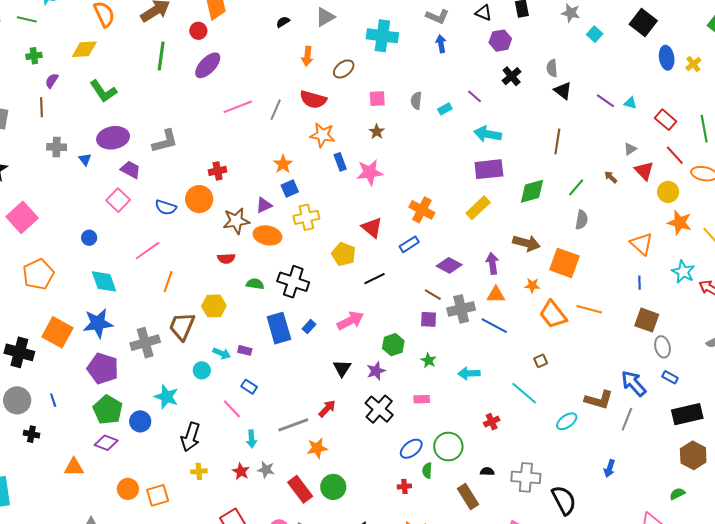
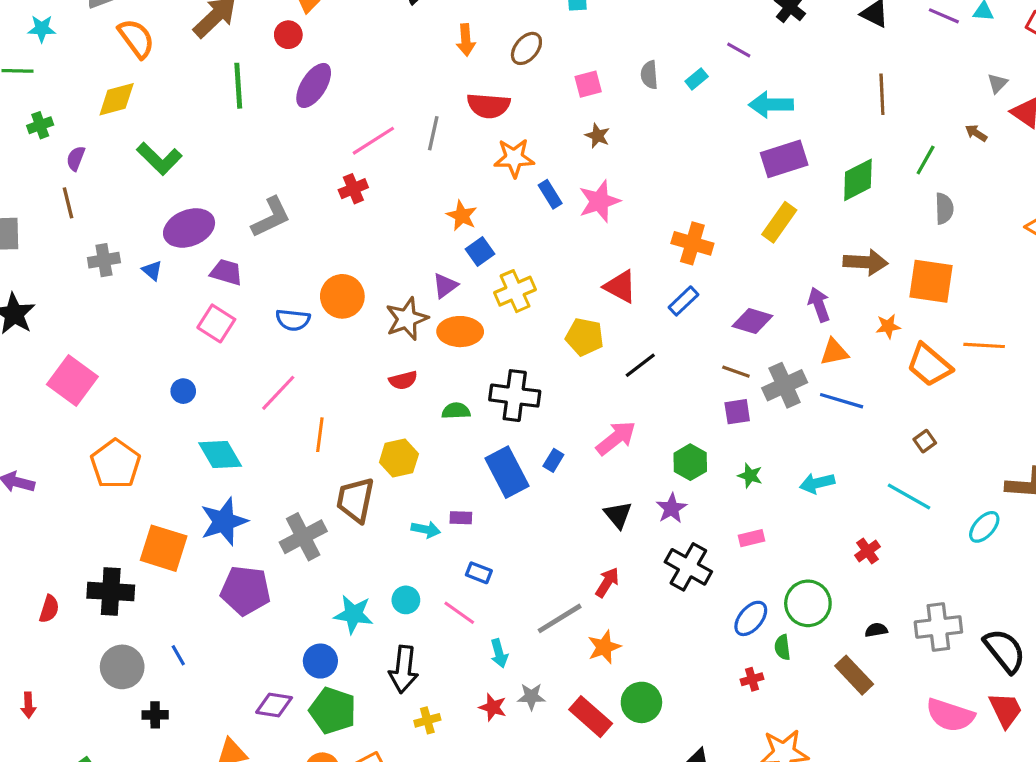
red cross: (218, 171) -> (353, 189), moved
cyan circle: (202, 370) -> (406, 600), moved
green pentagon: (108, 410) -> (333, 711), moved

